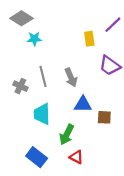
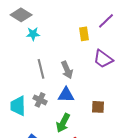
gray cross: (20, 86) -> (40, 100), moved
blue triangle: (83, 104) -> (66, 95), moved
cyan trapezoid: (42, 114) -> (18, 106), moved

